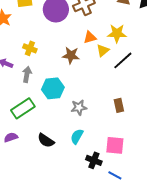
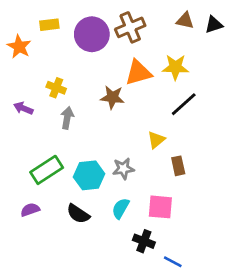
orange triangle: (90, 37) -> (138, 73), size x1.5
yellow triangle: (103, 50) -> (156, 140), moved
gray arrow: (27, 74) -> (67, 118), moved
cyan hexagon: (53, 88) -> (89, 175), moved
pink square: (115, 145) -> (160, 207), moved

